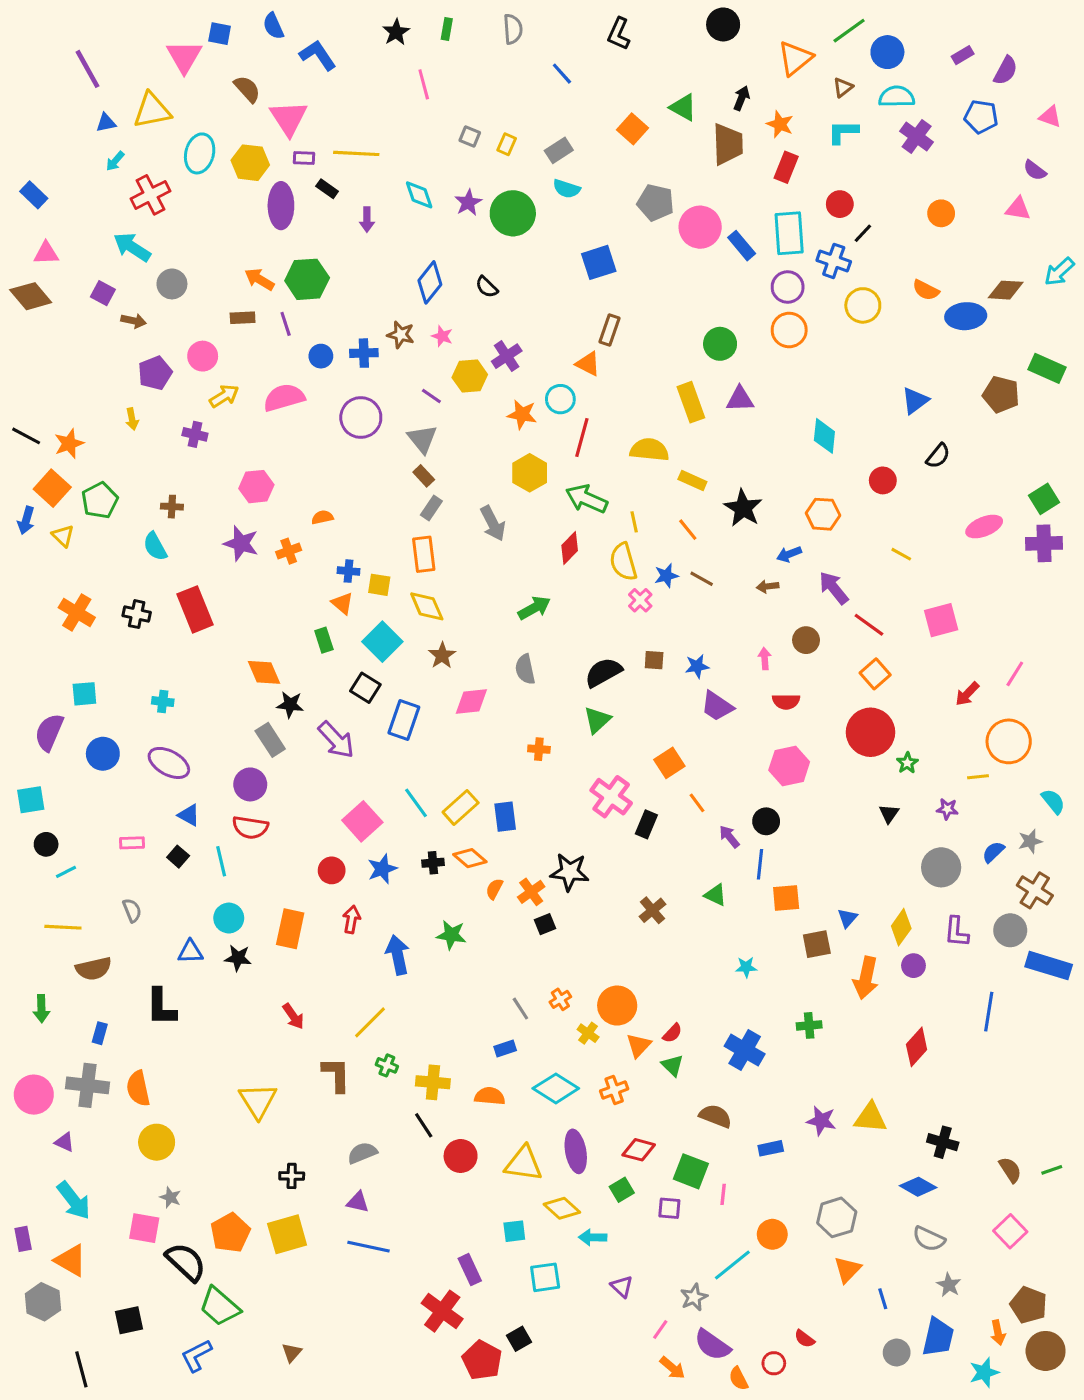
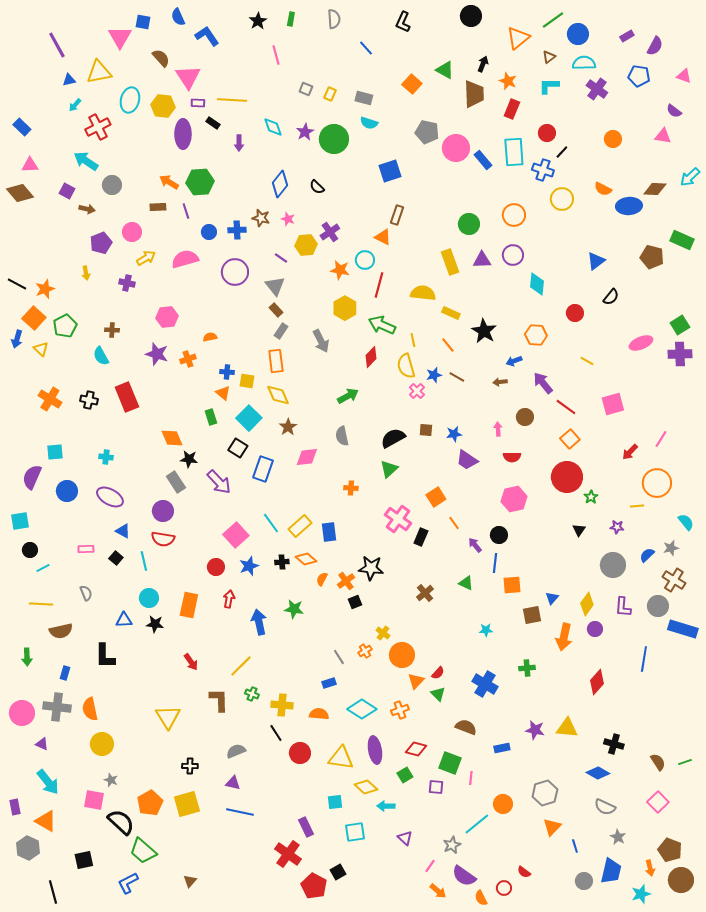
gray rectangle: (559, 150) -> (364, 98), turned 48
purple circle: (788, 287) -> (513, 255), moved
yellow cross: (588, 1033) -> (383, 633), moved

